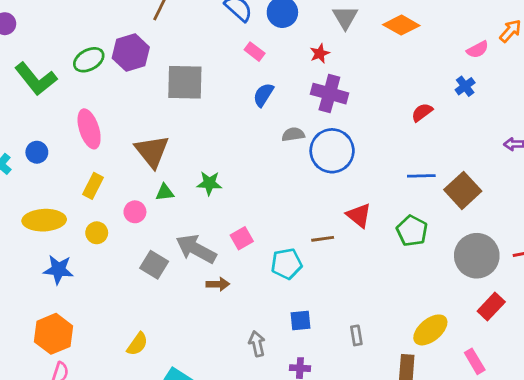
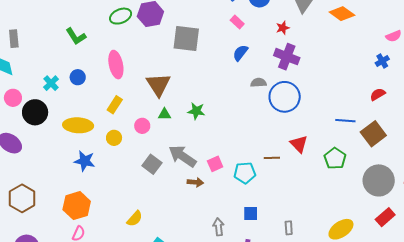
green L-shape: (36, 79) -> (76, 36), moved, size x0.7
red semicircle: (422, 112) -> (378, 94), moved
pink square: (242, 238) -> (215, 164), moved

